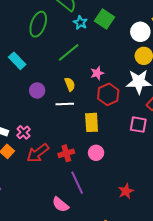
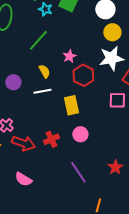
red arrow: (38, 153) -> (23, 143), turned -115
purple line: (77, 183) -> (78, 172), moved
pink semicircle: (60, 205) -> (23, 179), moved

